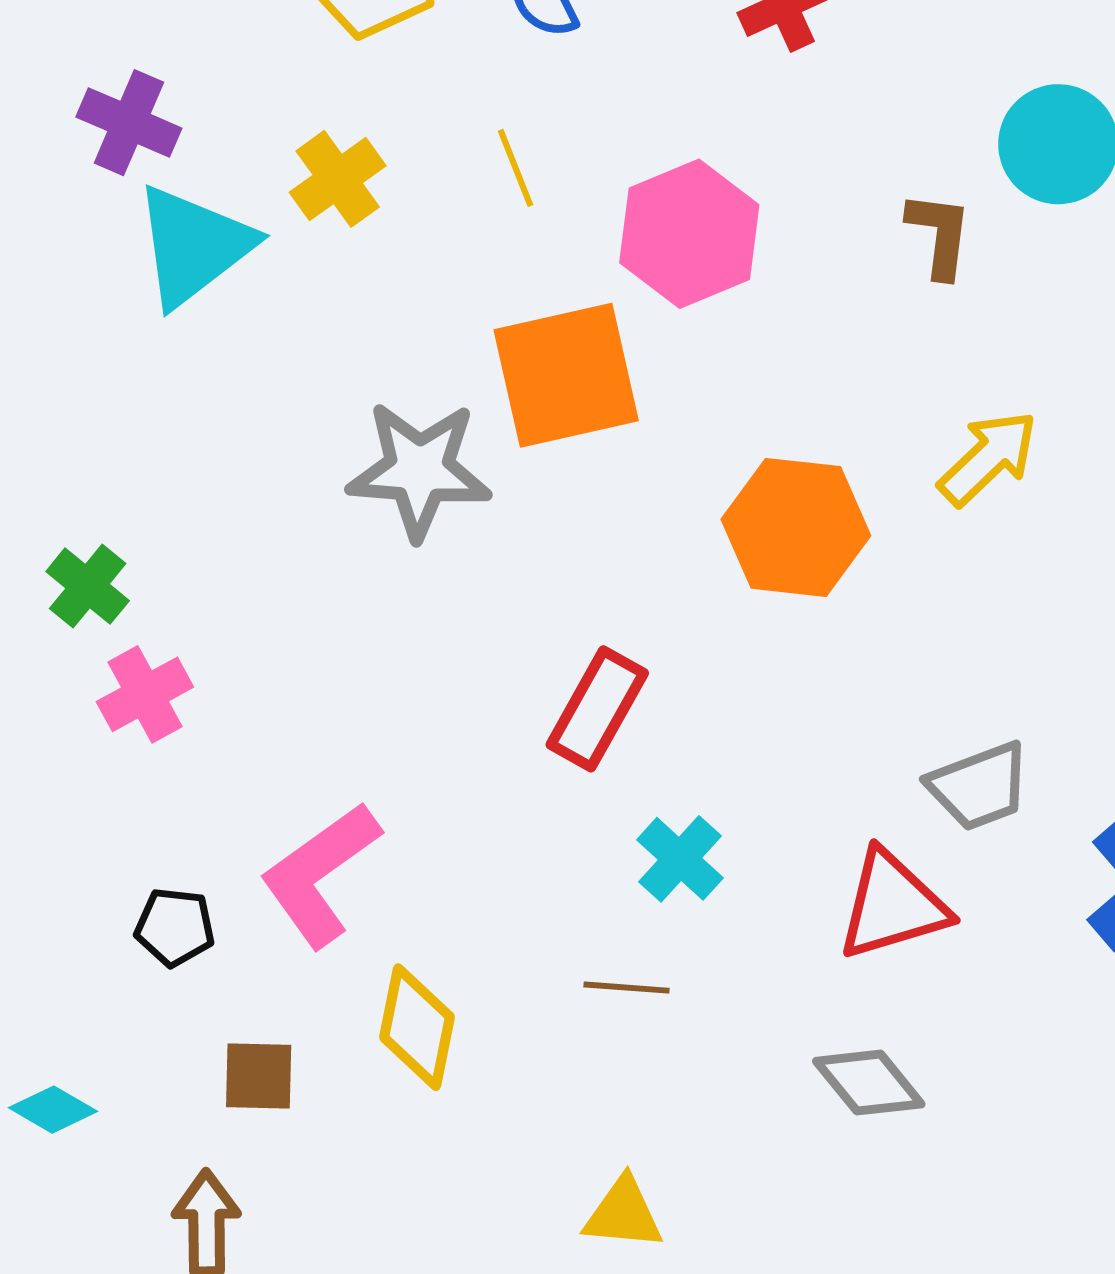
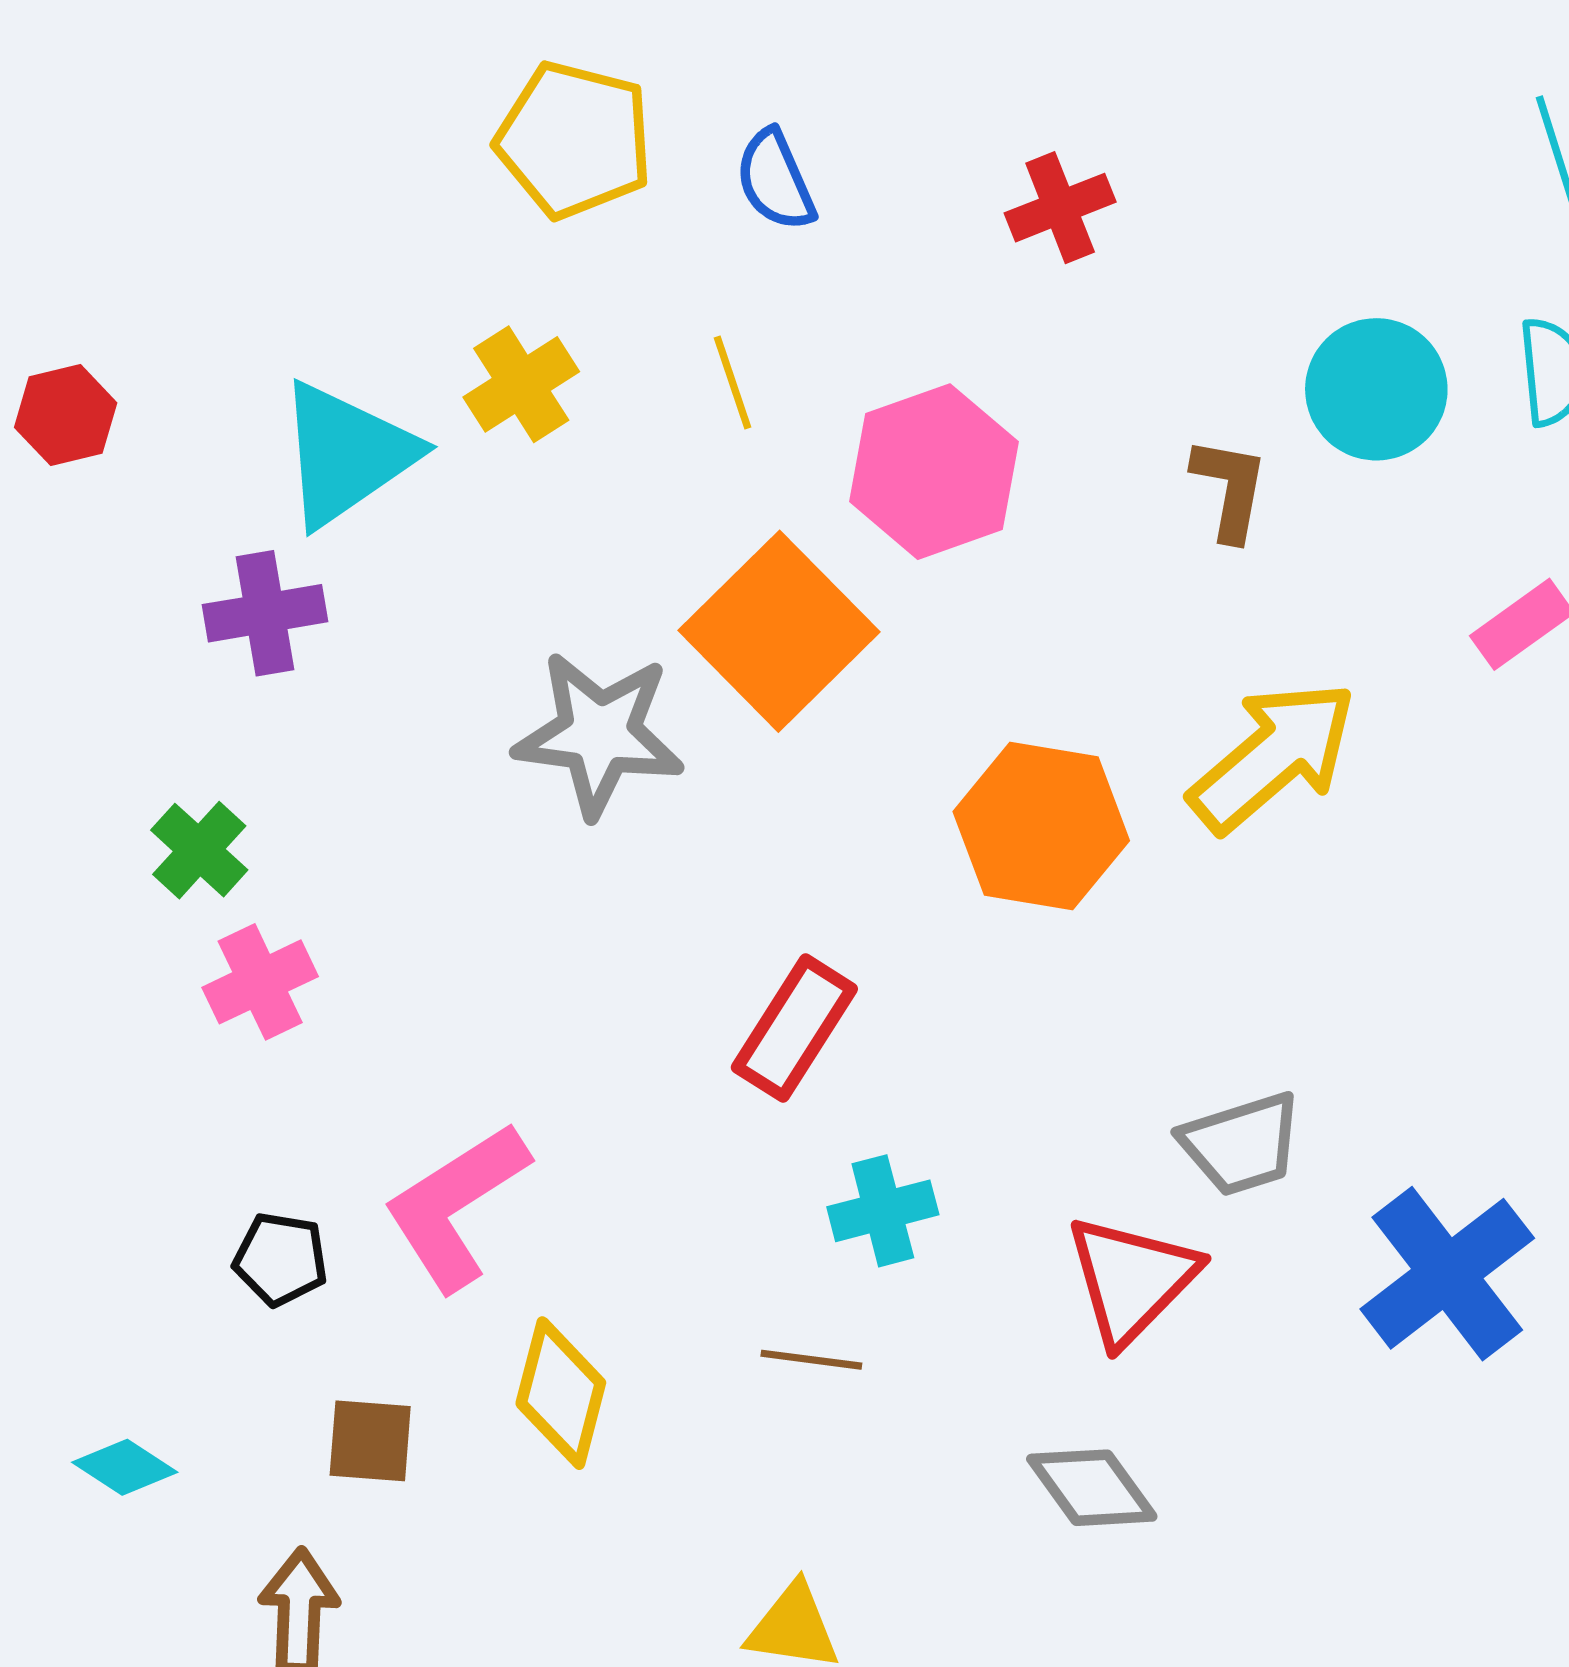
purple cross: (129, 123) -> (265, 613), moved, turned -36
orange square: (566, 375) -> (779, 631), turned -35
yellow arrow: (988, 458) -> (1273, 756), size x1.4
cyan cross: (680, 859) -> (883, 1211), turned 30
red triangle: (893, 905) -> (1131, 1279), turned -32

